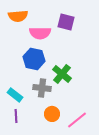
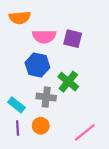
purple square: (66, 22) -> (73, 39), moved
orange circle: (52, 114) -> (41, 126), moved

